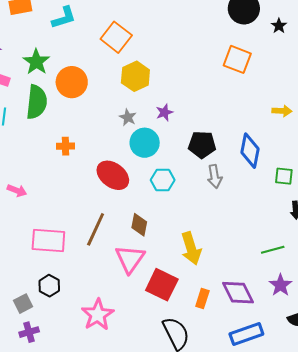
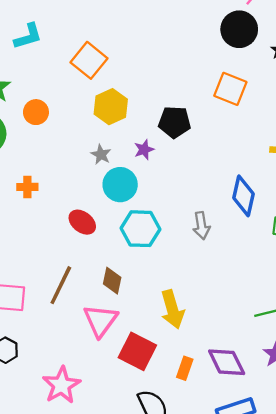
orange circle: (72, 82) -> (36, 112), size x0.7
black pentagon: (202, 145) -> (175, 122), moved
red ellipse: (113, 175) -> (82, 222), size x0.7
cyan hexagon: (163, 180) -> (140, 229), size x1.4

